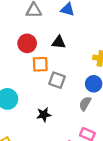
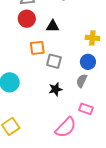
red circle: (27, 43) -> (27, 19), moved
black star: (44, 115) -> (55, 89), moved

